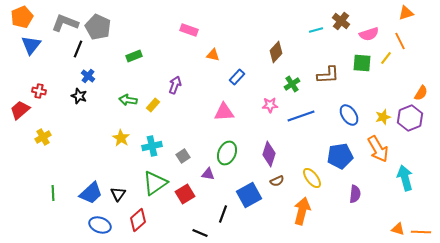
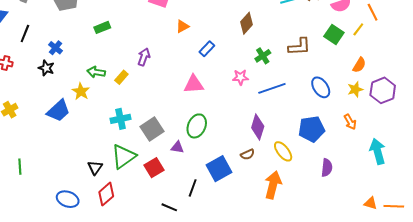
black line: (78, 49) -> (25, 33), moved
orange triangle: (213, 55) -> (182, 26), turned -40
green square: (362, 63) -> (334, 35), turned 30
orange semicircle: (421, 93) -> (359, 65), moved
yellow star: (121, 138) -> (81, 91), moved
orange arrow: (378, 149) -> (350, 122), size x0.6
purple diamond: (269, 154) -> (258, 127), moved
gray square: (183, 156) -> (152, 129), size x1.6
blue trapezoid: (91, 193) -> (58, 111), moved
black triangle: (118, 194) -> (95, 168), moved

